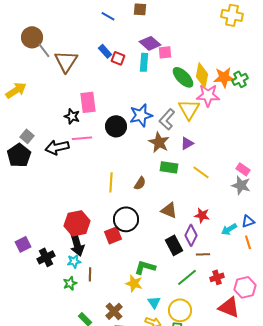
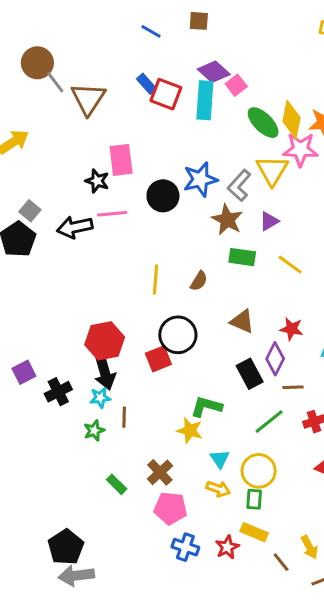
pink square: (165, 52) -> (236, 85), turned -32
red square: (118, 58) -> (166, 94), size x1.5
cyan rectangle: (144, 62) -> (205, 100), size x1.4

